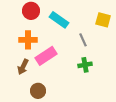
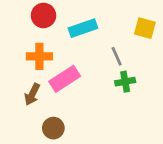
cyan rectangle: (59, 20) -> (83, 28), turned -54
green cross: (85, 65) -> (125, 82), moved

